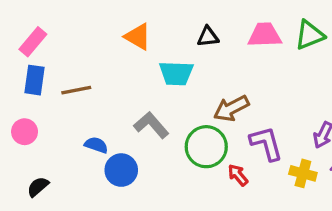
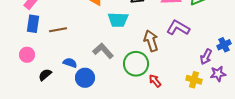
brown arrow: (231, 108) -> (151, 41), turned 100
purple L-shape: (266, 143) -> (178, 28), moved, turned -45
black semicircle: (38, 187) -> (45, 75), moved

